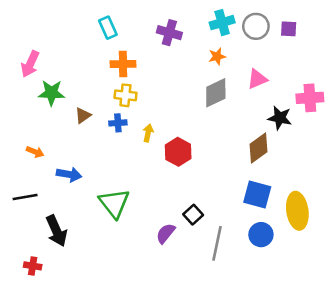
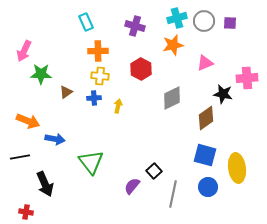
orange star: (217, 56) -> (173, 45), size x1.5
gray diamond: (216, 93) -> (172, 98), moved
orange arrow: (35, 152) -> (28, 121), size x1.6
red hexagon: (178, 152) -> (141, 69), moved

